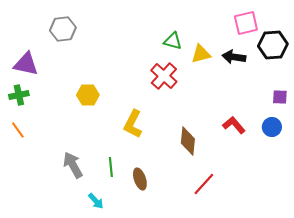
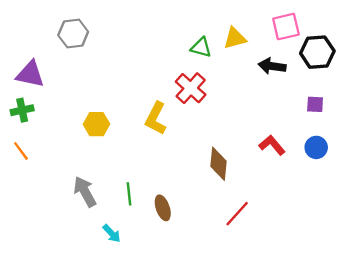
yellow triangle: (201, 54) -> (235, 38), moved
yellow hexagon: (88, 95) -> (96, 124), moved
purple square: (280, 97) -> (315, 104), moved
yellow L-shape: (133, 124) -> (156, 118), moved

